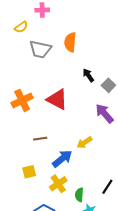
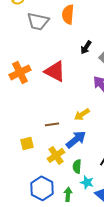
black arrow: (88, 75) -> (86, 47), turned -112
brown line: (40, 139) -> (52, 124), moved
blue arrow: (62, 159) -> (76, 139), moved

